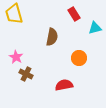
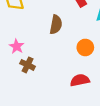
red semicircle: (64, 85) -> (80, 80), moved

